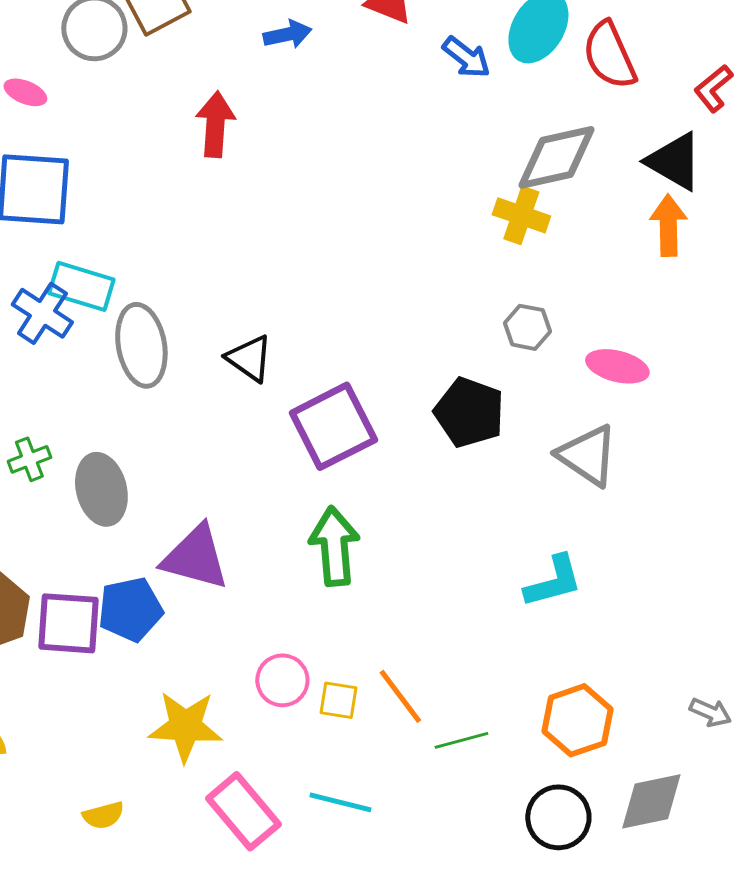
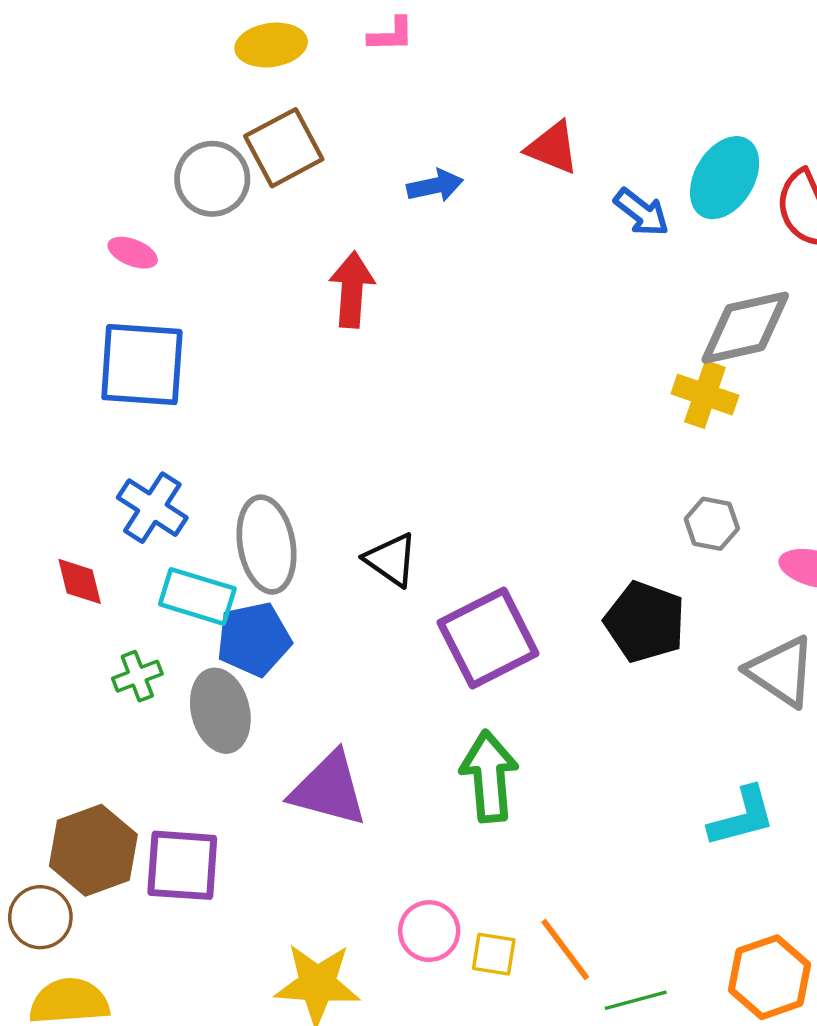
cyan rectangle: (81, 286) -> (197, 596), moved
blue pentagon: (130, 609) -> (254, 639), moved

